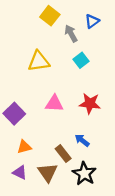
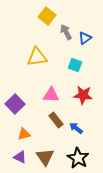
blue triangle: (92, 21) -> (85, 38), moved
cyan square: (81, 60) -> (75, 65), moved, turned -32
brown rectangle: (63, 154) -> (56, 120), moved

